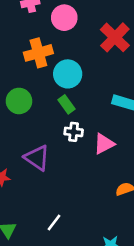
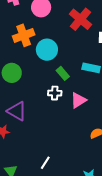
green rectangle: (66, 104) -> (63, 73), moved
purple triangle: (37, 158) -> (17, 111), moved

